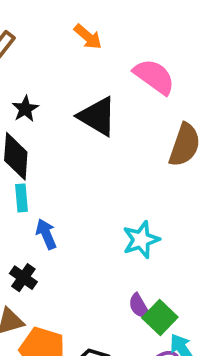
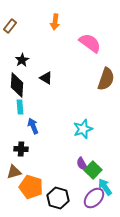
orange arrow: (88, 37) -> (55, 22), turned 56
black triangle: (97, 116) -> (46, 78), moved, size x0.6
black cross: (23, 278) -> (21, 149), turned -32

